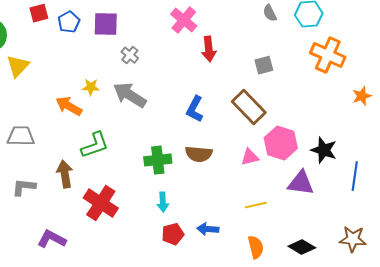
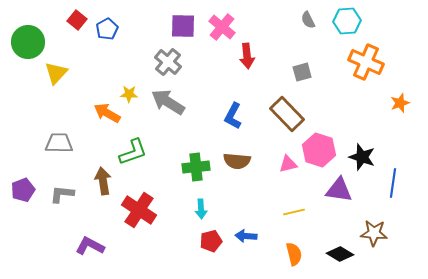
red square: (39, 13) -> (77, 20), turned -36
purple square: (106, 24) -> (183, 26), moved
gray cross: (130, 55) -> (168, 62), size x1.5
brown star: (353, 239) -> (374, 233), moved

